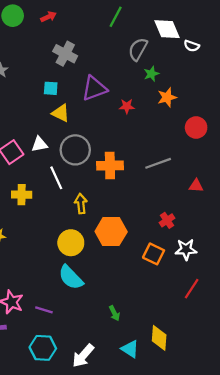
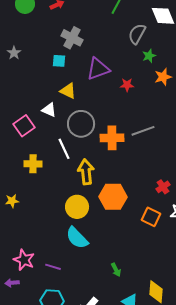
cyan square: (51, 88) -> (59, 61), moved
white triangle: (39, 144) -> (49, 110), moved, turned 35
gray line: (158, 163) -> (143, 131), moved
yellow arrow: (81, 204) -> (86, 172), size x1.4

